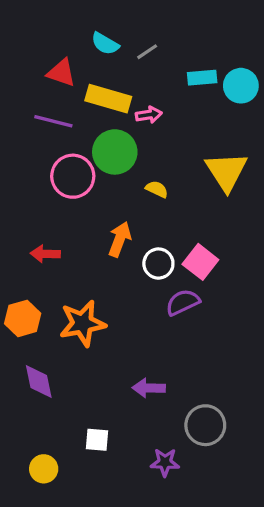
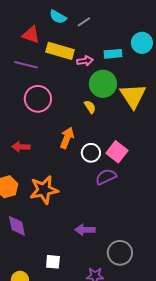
cyan rectangle: (202, 78) -> (113, 54), moved
green circle: (115, 152) -> (103, 84), moved
yellow semicircle: (157, 189) -> (90, 107), turned 32

